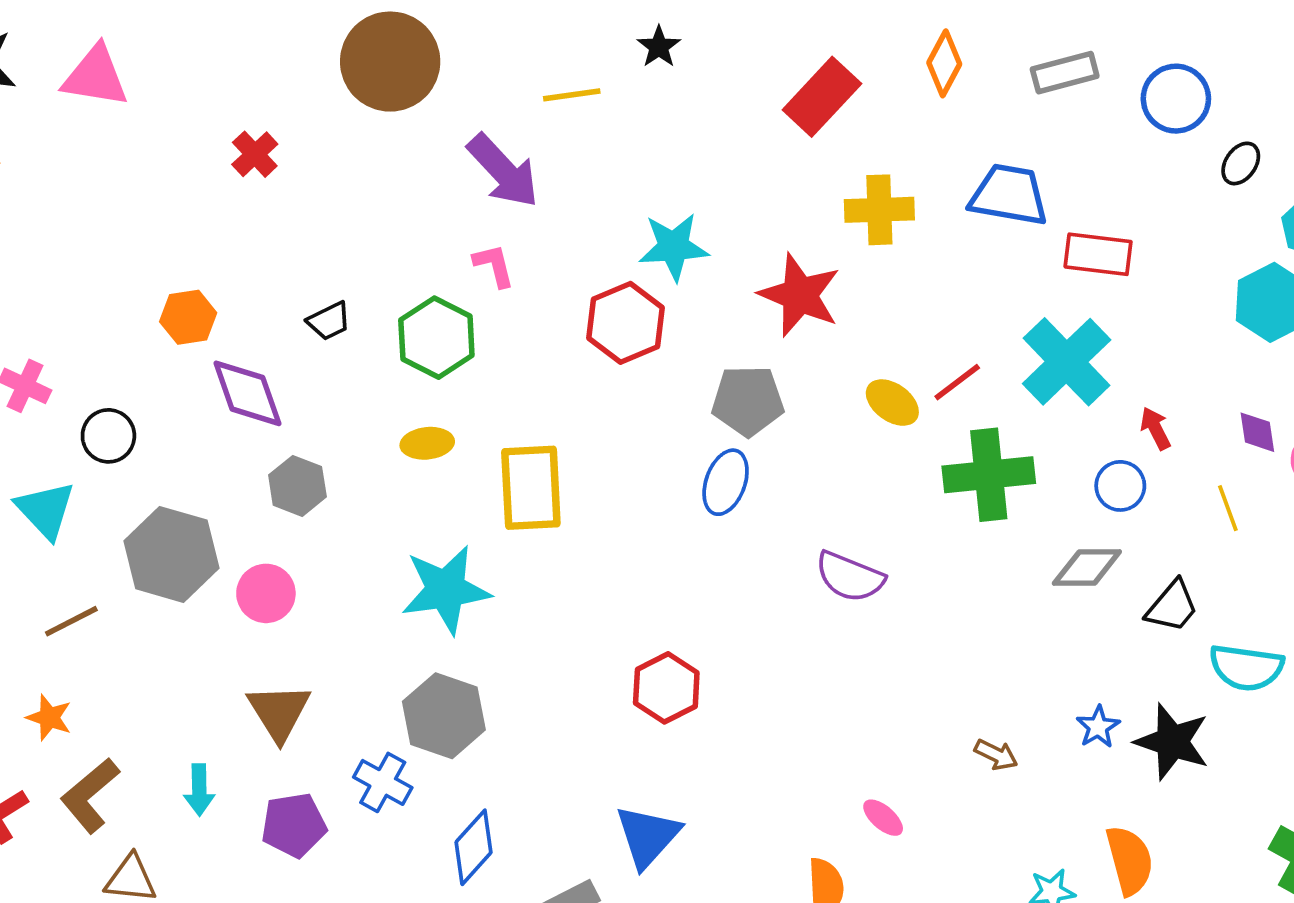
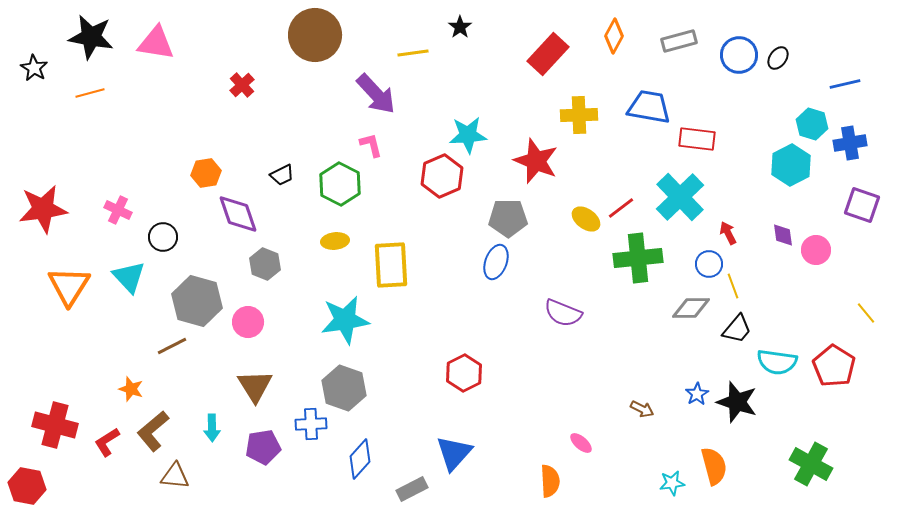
black ellipse: (1241, 163) -> (778, 58), moved
yellow line: (1228, 508) -> (733, 286), moved
brown line: (71, 621) -> (172, 346), moved
blue cross: (383, 782) -> (311, 424), turned -32

